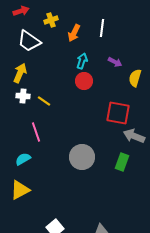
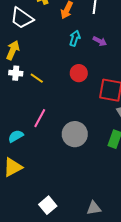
purple arrow: (115, 62) -> (100, 41), moved
red circle: (84, 81) -> (79, 73), moved
pink line: (36, 132) -> (40, 118), moved, turned 48

